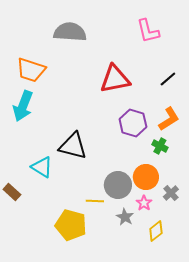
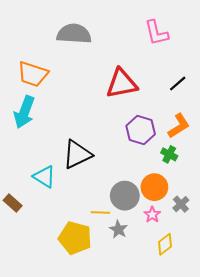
black triangle: (73, 146) -> (77, 154), turned -40
gray star: (125, 217) -> (118, 229), moved

